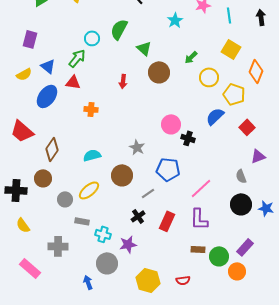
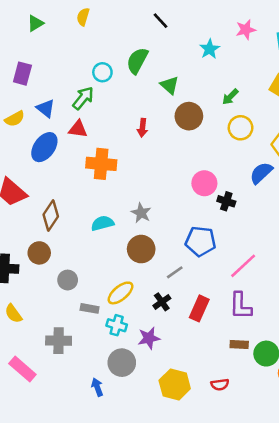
yellow circle: (209, 77) -> (241, 128), moved
orange cross: (91, 109) -> (101, 164), size x1.6
gray star: (137, 147) -> (141, 213), moved
yellow ellipse: (89, 190) -> (121, 293), moved

